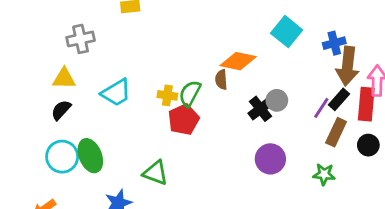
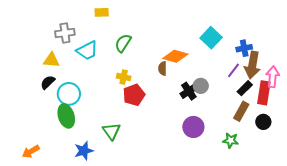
cyan trapezoid: (116, 93) -> (87, 51), moved
green semicircle: (190, 93) -> (123, 43), moved
purple line: (321, 108) -> (234, 70), moved
cyan circle: (62, 157) -> (69, 94), moved
green triangle: (155, 173) -> (111, 131), turned 30

